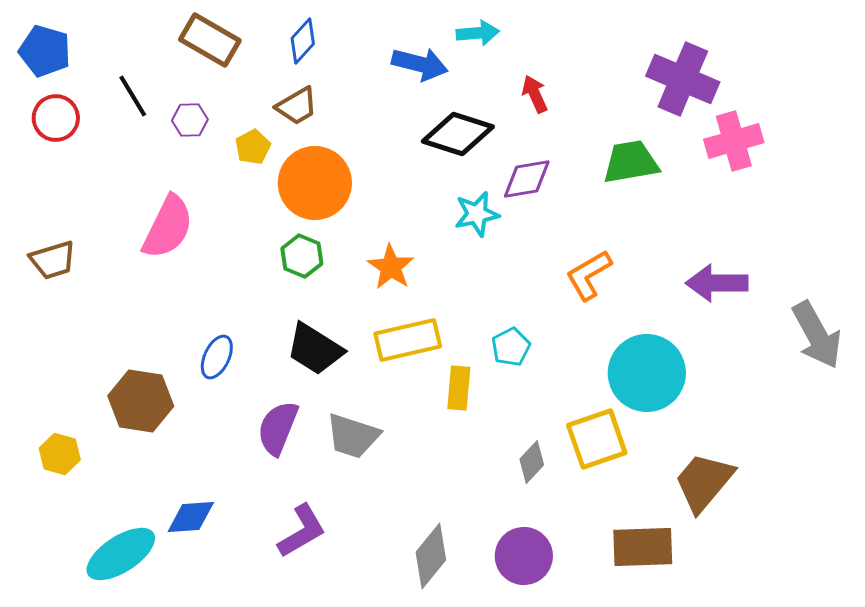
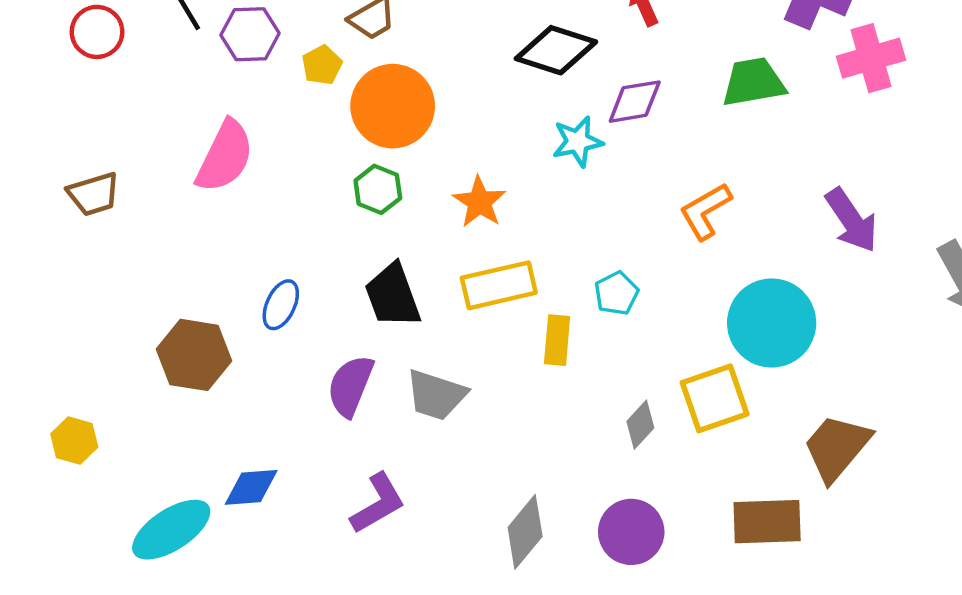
purple hexagon: (190, 120) -> (250, 34), size x1.4
purple arrow: (717, 283) -> (852, 220), turned -124
black trapezoid: (315, 349) -> (393, 296), turned 38
yellow hexagon: (60, 454) -> (74, 441), moved

